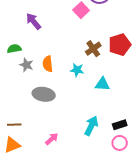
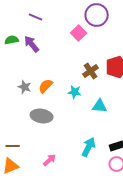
green semicircle: (14, 49) -> (12, 40), moved
orange semicircle: (48, 64) -> (46, 86), turned 49

